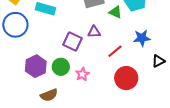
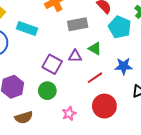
green triangle: (115, 12) -> (95, 49), moved
green circle: (61, 67) -> (47, 91), moved
pink star: (82, 74) -> (69, 114), moved

